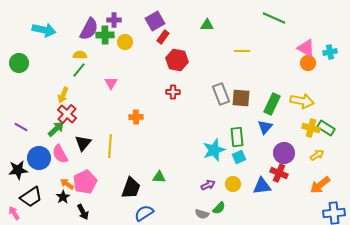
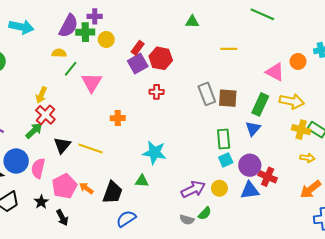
purple square: (155, 21) -> (138, 64), moved
red rectangle: (163, 37) -> (138, 48), moved
pink triangle: (306, 48) -> (275, 72), moved
green line: (79, 70) -> (71, 69), moved
pink triangle: (111, 83) -> (92, 82), size x1.5
yellow line: (110, 146) -> (91, 148), turned -75
cyan star: (214, 150) -> (154, 153), moved, turned 30
purple circle: (284, 153) -> (250, 165), moved
pink semicircle: (60, 154) -> (38, 168), moved, turned 42
yellow arrow: (317, 155) -> (307, 158), turned 40
orange arrow: (67, 184) -> (86, 188), moved
purple arrow: (208, 185) -> (193, 189), size x1.6

